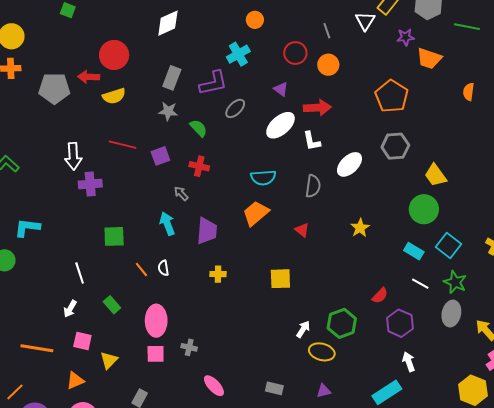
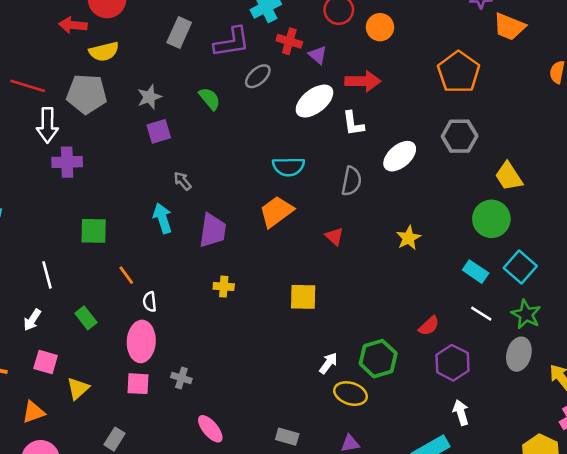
gray pentagon: (54, 88) -> (87, 94), moved
gray star: (168, 111) -> (149, 97), moved, turned -30
red line: (122, 145) -> (28, 86), moved
red cross: (199, 166) -> (289, 41), moved
white semicircle: (163, 268) -> (150, 302), moved

